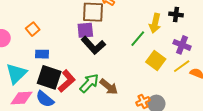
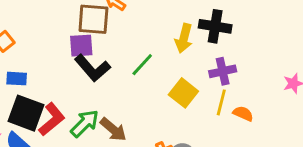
black cross: (176, 14) -> (215, 26), size x1.5
green line: (138, 39) -> (142, 65), moved
purple cross: (182, 45) -> (223, 71), turned -36
yellow line: (182, 66) -> (221, 102), turned -42

